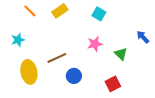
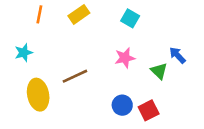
orange line: (30, 11) -> (39, 14), turned 56
blue arrow: (143, 37) -> (177, 55), moved
blue circle: (74, 76) -> (122, 105), moved

